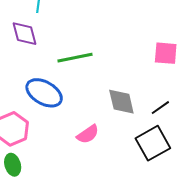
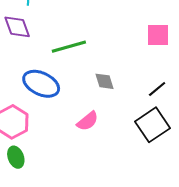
gray diamond: (121, 102) -> (104, 81), moved, size x0.7

